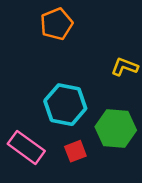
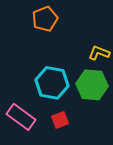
green hexagon: (116, 129) -> (92, 85), moved

